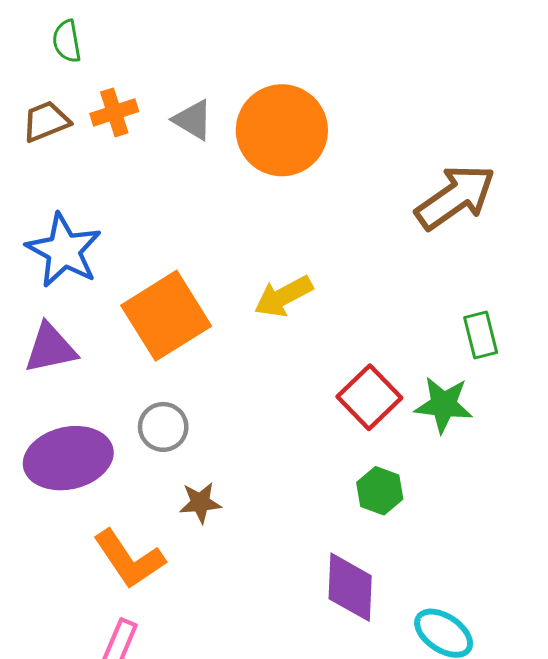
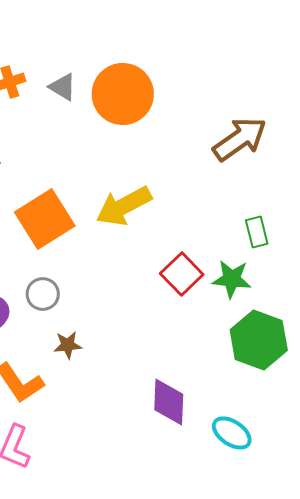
yellow arrow: (283, 296) -> (124, 206), size x1.4
green hexagon: (380, 491) -> (259, 340), moved, size x1.8

